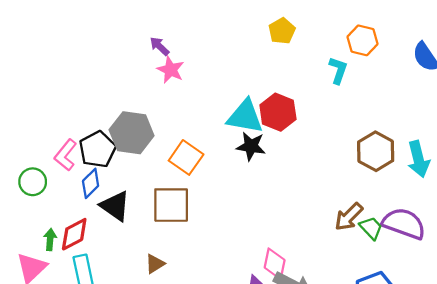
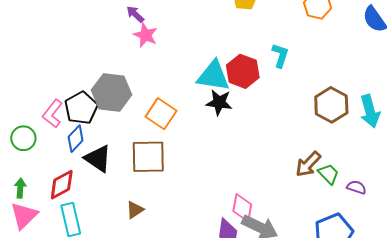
cyan L-shape: (338, 70) -> (280, 55), moved
purple semicircle: (404, 224) -> (356, 187), moved, size x0.5
green arrow: (50, 240) -> (20, 188), moved

